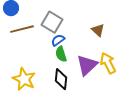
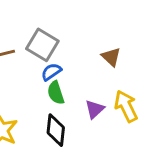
purple triangle: (87, 65) -> (95, 109), size x0.6

